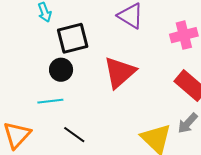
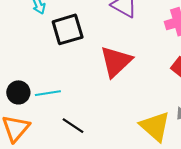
black circle: (61, 70) -> (18, 92), moved

